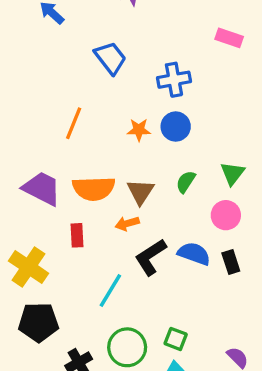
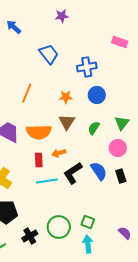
blue circle: (176, 127) -> (97, 95), moved
brown triangle: (141, 192) -> (67, 122), moved
red rectangle: (77, 235) -> (39, 160), moved
blue semicircle: (194, 254) -> (99, 171), turned 36
cyan line: (110, 290) -> (47, 181), moved, turned 50

